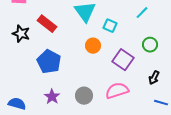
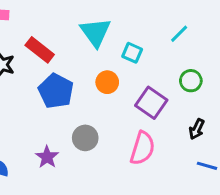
blue pentagon: (49, 62) -> (56, 91), moved
pink semicircle: (117, 91) -> (142, 148), turned 125
gray circle: (84, 96) -> (85, 138), moved

